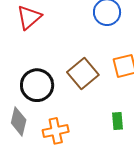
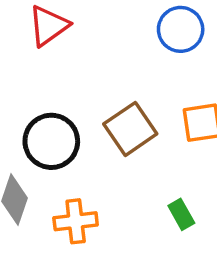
green rectangle: (118, 121) -> (181, 214), turned -30

